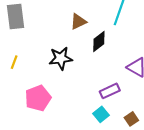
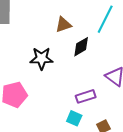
cyan square: (101, 114) -> (74, 118), turned -35

